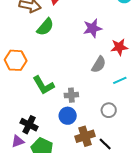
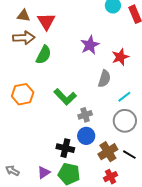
cyan line: (120, 80) -> (124, 97), moved
green L-shape: (43, 85) -> (65, 97), moved
gray circle: (109, 110) -> (125, 121), size x1.5
black cross: (29, 125) -> (65, 148), moved

